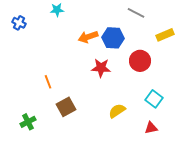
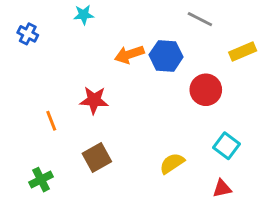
red star: (101, 68) -> (94, 100), moved
orange line: (48, 82) -> (51, 121), moved

